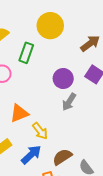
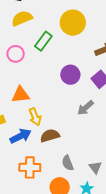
gray arrow: (69, 102) -> (85, 108), moved
brown semicircle: (62, 157) -> (50, 136), moved

